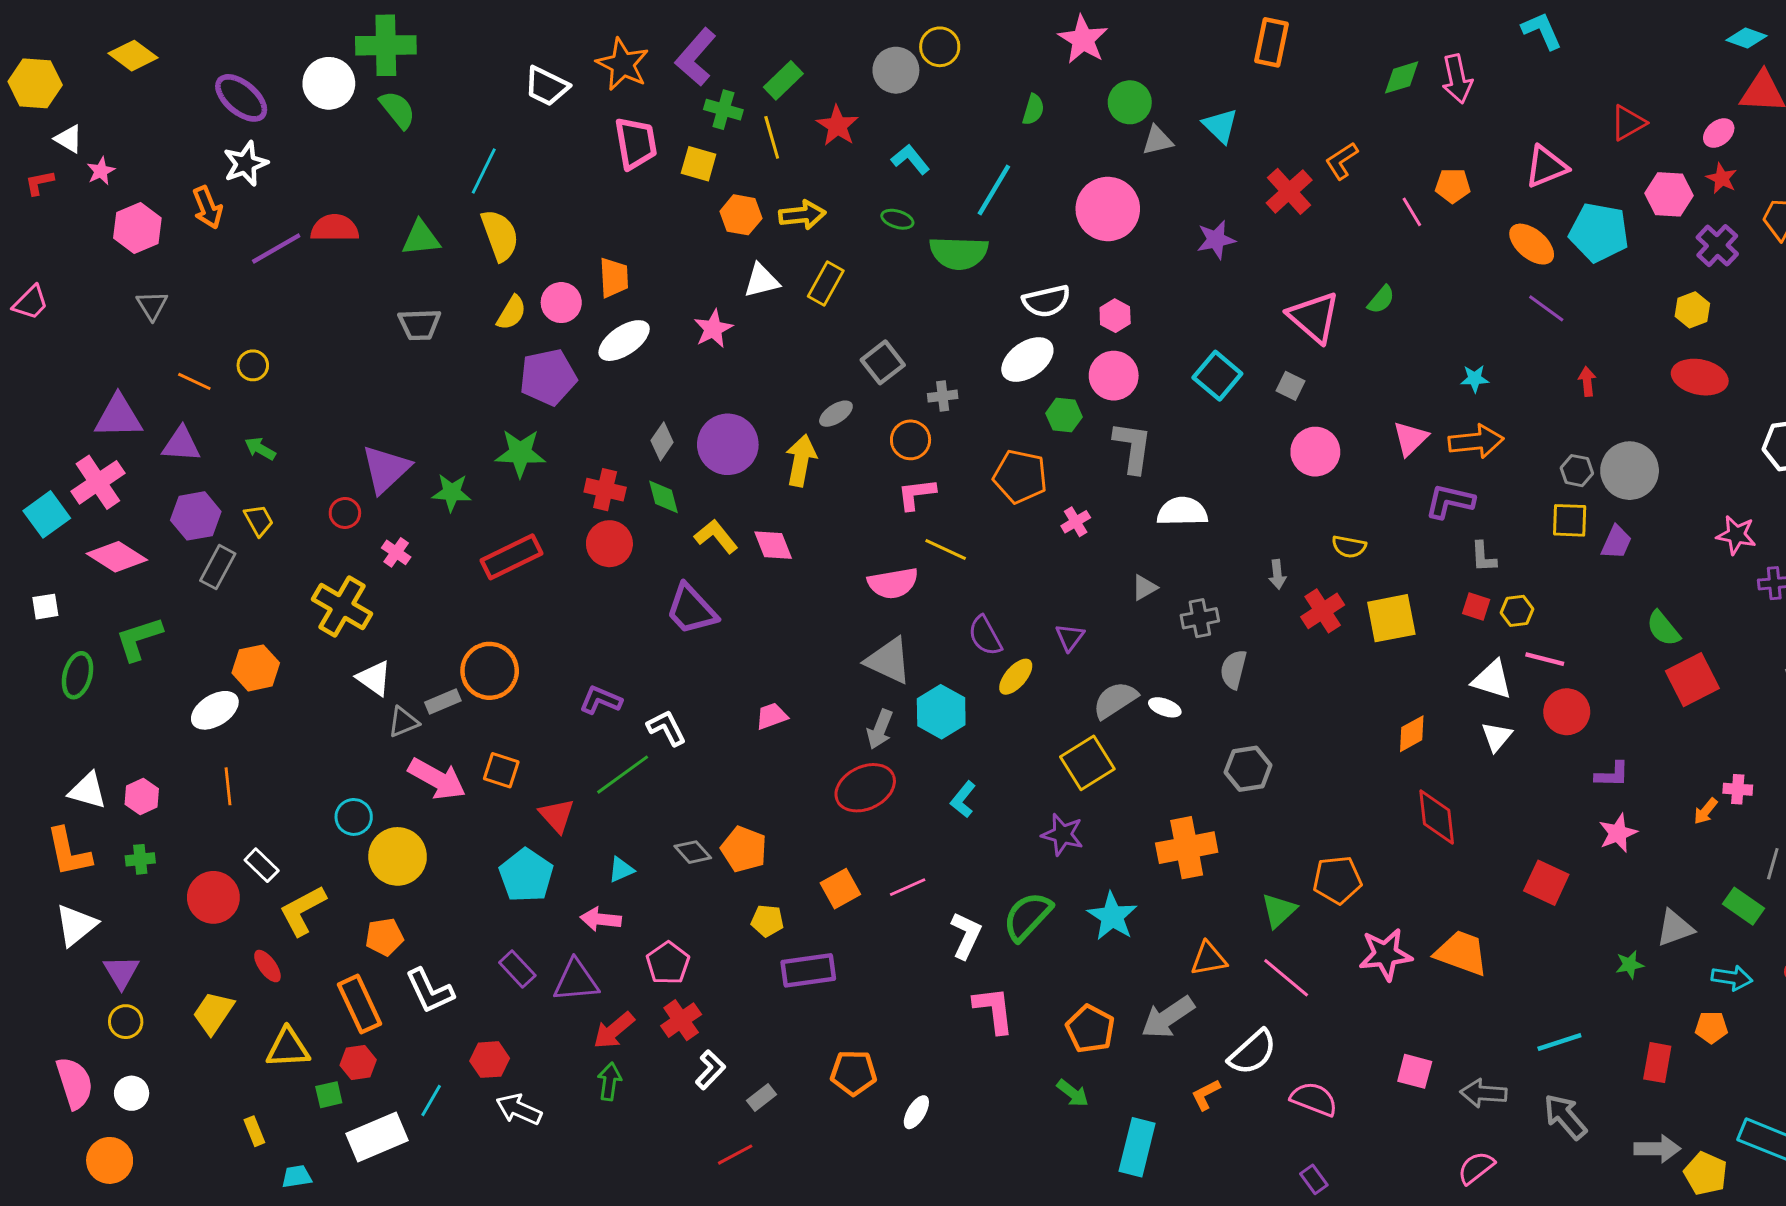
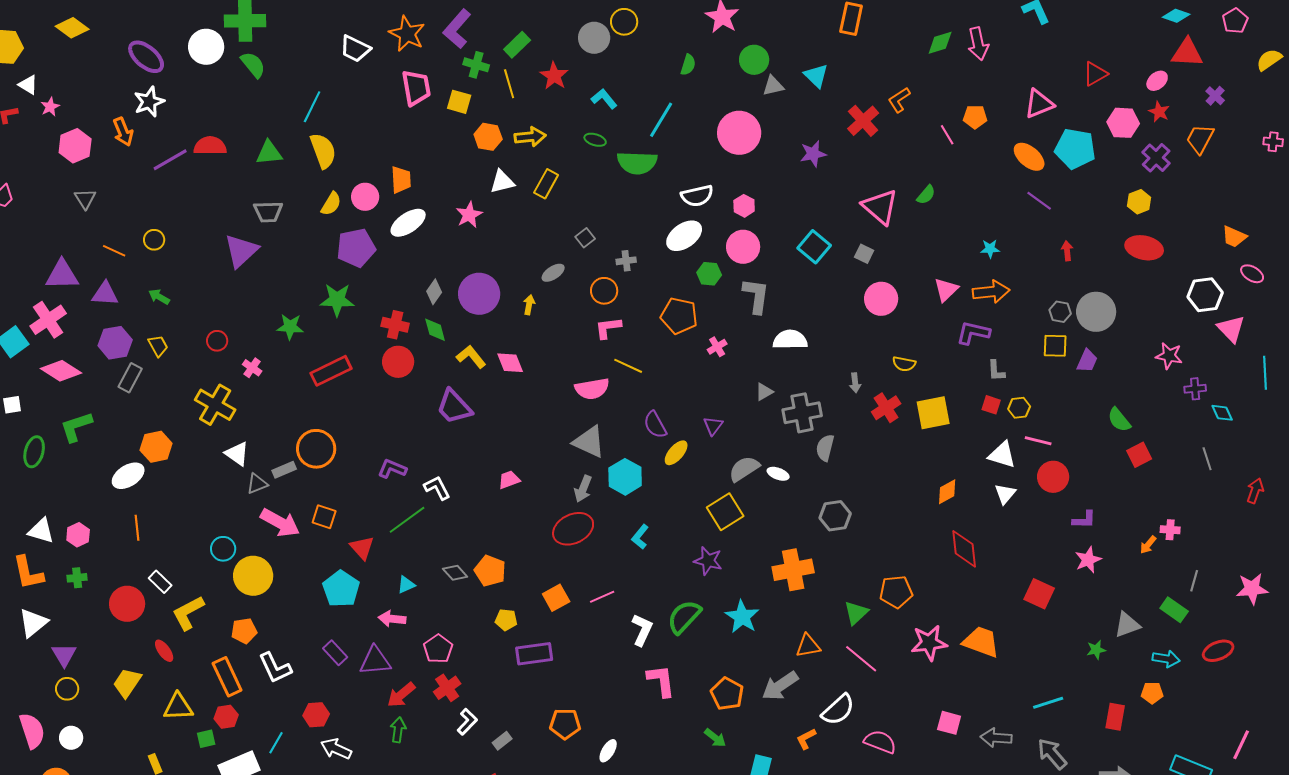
gray square: (883, 362) -> (585, 238), size x0.7
yellow arrow: (801, 460) -> (529, 305), size x0.6
purple triangle: (386, 469) -> (241, 251), moved
gray cross: (1200, 618) -> (802, 413), size x1.5
red square: (1692, 680) -> (1139, 455), size x0.7

